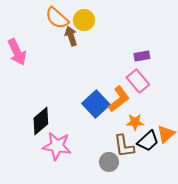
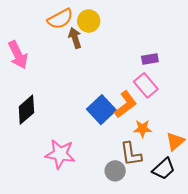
orange semicircle: (57, 18) -> (60, 19), turned -70
black diamond: (41, 121) -> (26, 110), moved
black trapezoid: (148, 141) -> (164, 169), moved

